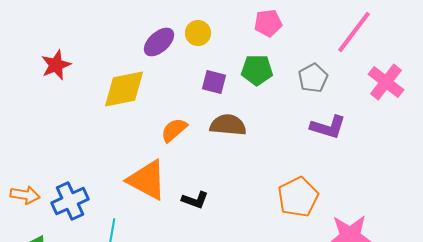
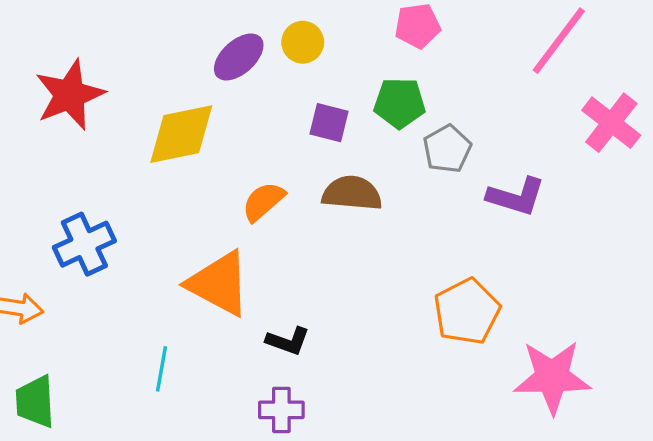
red star: (56, 65) -> (70, 95), size x1.4
gray pentagon: (313, 78) -> (447, 149), moved
black L-shape: (195, 200) -> (288, 341), moved
blue cross: (70, 201) -> (84, 244), moved

